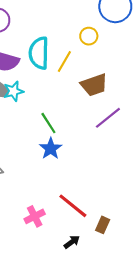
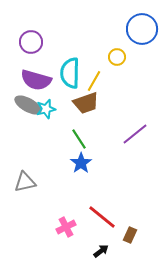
brown trapezoid: (94, 85) -> (86, 103), moved

